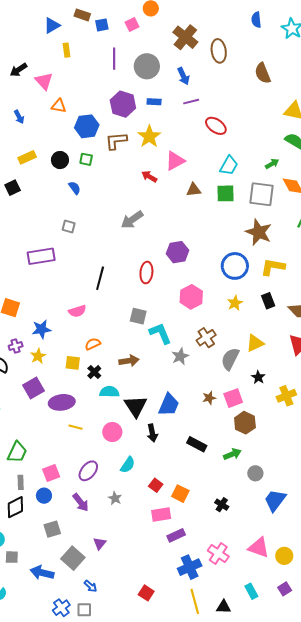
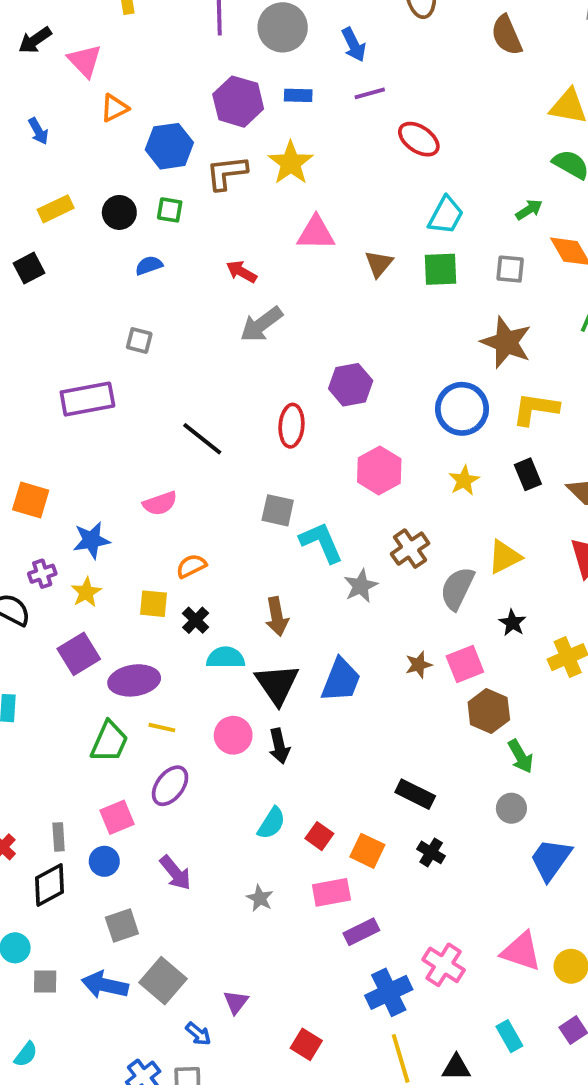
orange triangle: (59, 106) -> (114, 108), turned -35
pink triangle: (175, 161) -> (316, 233), moved, turned 30
red arrow: (149, 177) -> (241, 272), moved
blue semicircle: (75, 188) -> (149, 265), turned -72
brown triangle: (194, 190) -> (379, 264), turned -42
gray square: (262, 194) -> (510, 269), size x0.6
black line: (100, 278) -> (202, 439), turned -65
brown arrow: (129, 361) -> (277, 617), moved, turned 90
black arrow: (152, 433) -> (279, 746), moved
black rectangle: (197, 444) -> (415, 794), moved
green trapezoid: (17, 452) -> (109, 742), moved
green arrow: (232, 454) -> (521, 756), moved, turned 84
cyan semicircle: (128, 465) -> (271, 823), moved
purple ellipse: (88, 471) -> (170, 786), moved
gray star: (115, 498) -> (260, 898), moved
black cross: (222, 505) -> (431, 852), moved
purple triangle: (100, 544) -> (236, 1002), moved
blue arrow: (42, 573) -> (105, 985), moved

